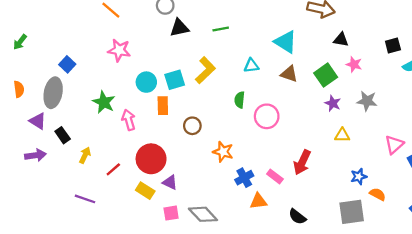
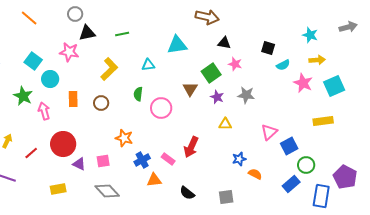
cyan triangle: (286, 42) -> (177, 45), turned -40
black square: (393, 46) -> (268, 48), turned 32
pink star: (119, 50) -> (69, 52), moved
brown triangle: (289, 74) -> (190, 89), moved, turned 42
cyan square: (175, 80) -> (33, 61), moved, turned -36
cyan circle: (146, 82) -> (50, 79), moved
brown circle: (192, 126) -> (101, 103), moved
yellow rectangle: (145, 191) -> (58, 189), moved, turned -42
gray square: (352, 212) -> (226, 197), moved, size x0.7
pink square: (171, 213) -> (103, 161), moved

